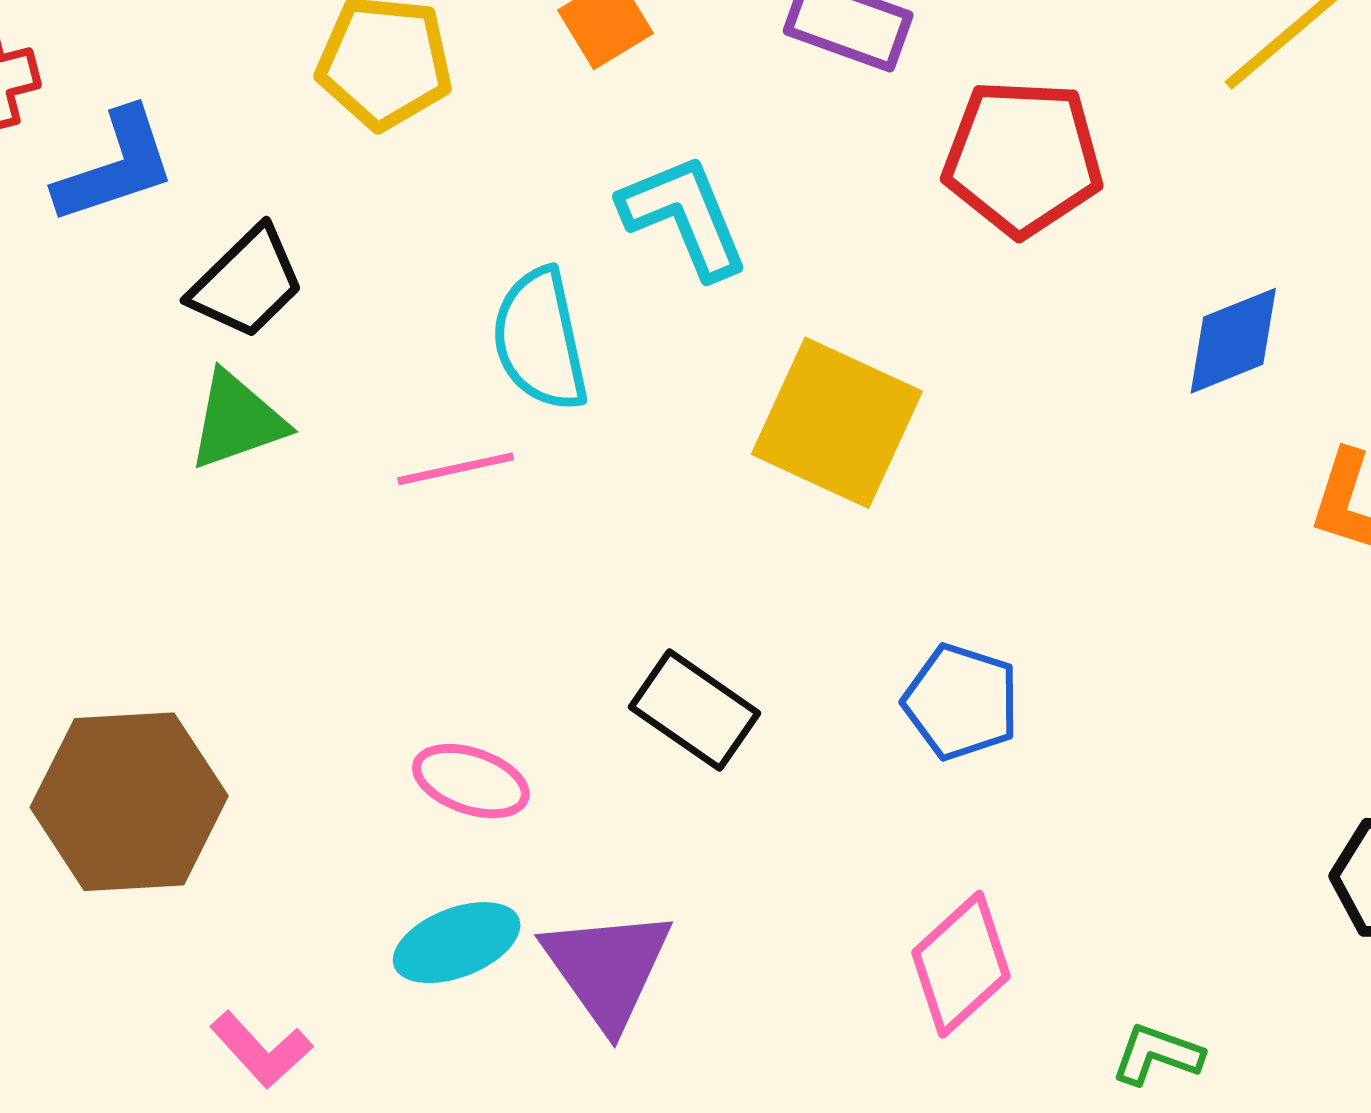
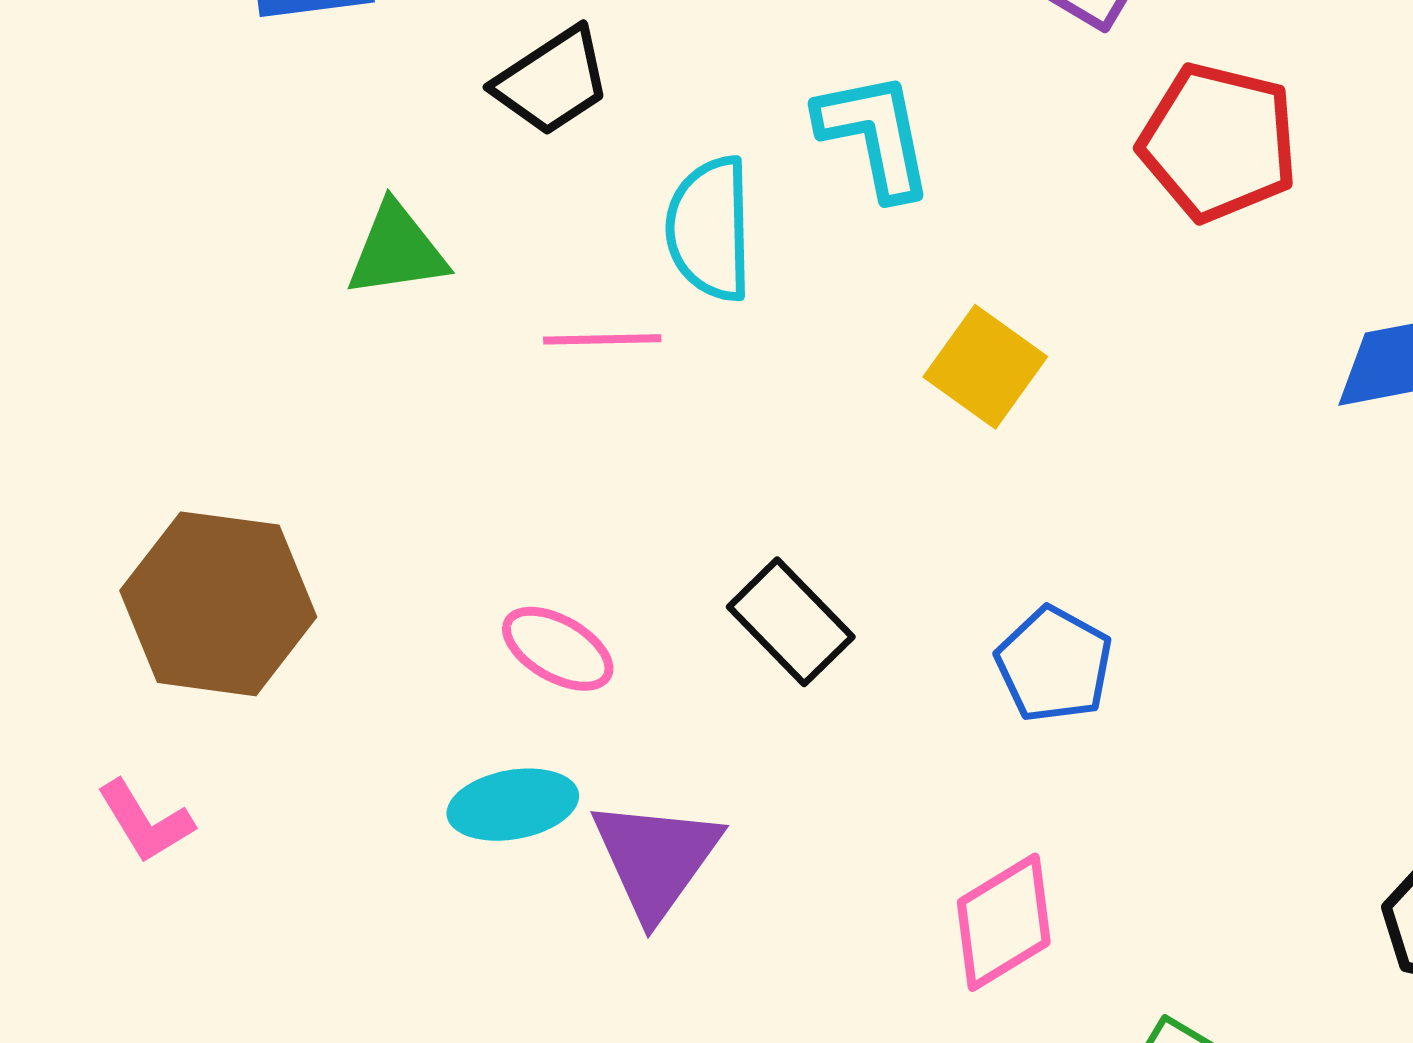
black trapezoid: (247, 283) -> (552, 81), moved
yellow square: (837, 423) -> (985, 367), size x0.7
pink L-shape: (261, 1050) -> (145, 822), moved

